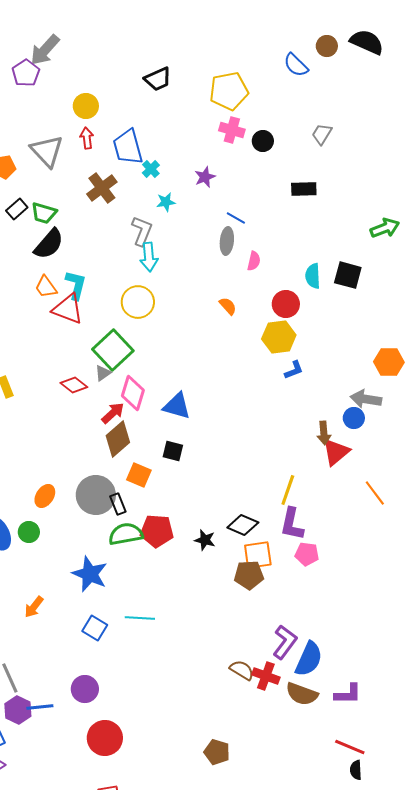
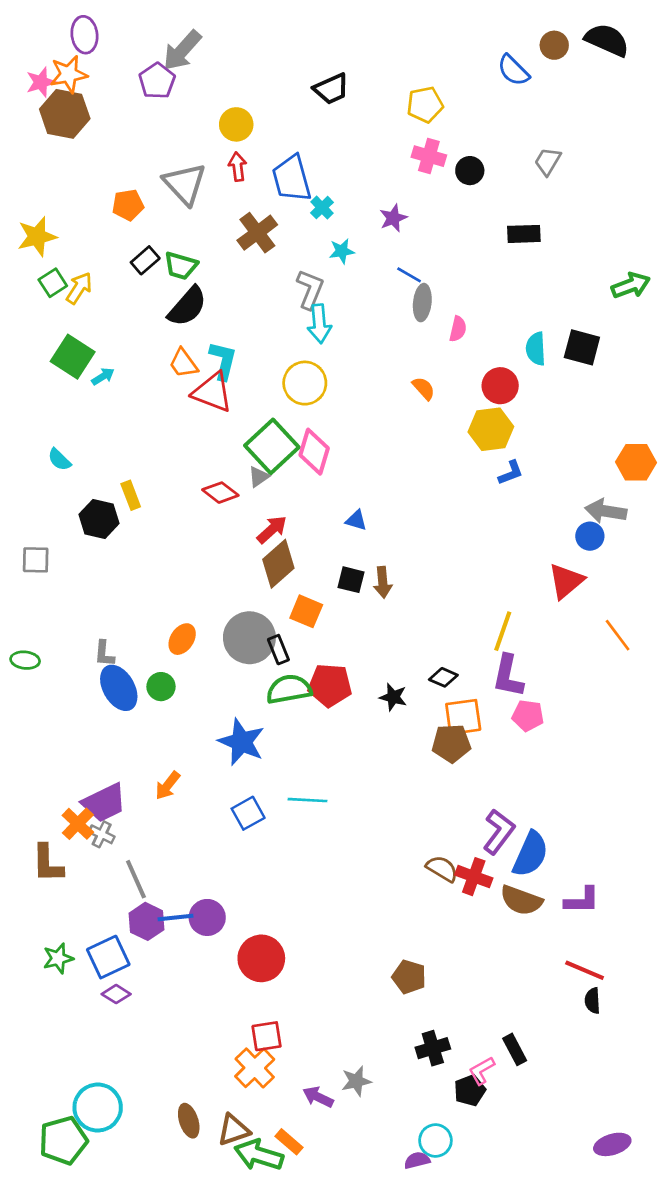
yellow pentagon: (229, 91) -> (425, 105), size x0.7
blue line: (236, 218) -> (409, 275), moved
pink diamond: (133, 393) -> (314, 452), moved
blue triangle: (177, 406) -> (356, 520), size x0.6
brown arrow: (324, 433) -> (383, 582), moved
black diamond: (243, 525) -> (443, 677), size x0.7
blue square: (95, 628) -> (248, 813), turned 30
purple circle: (85, 689) -> (207, 917), moved

